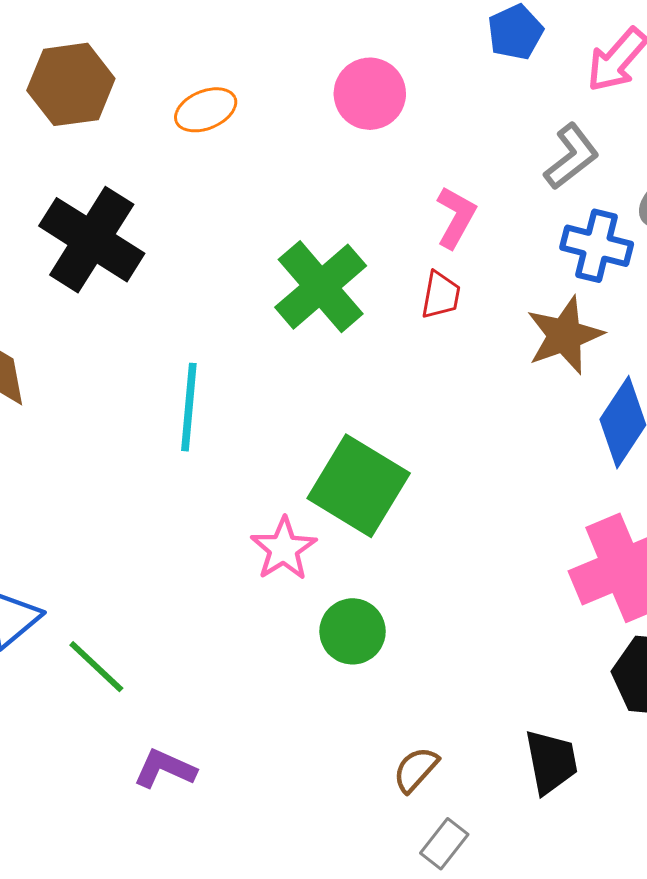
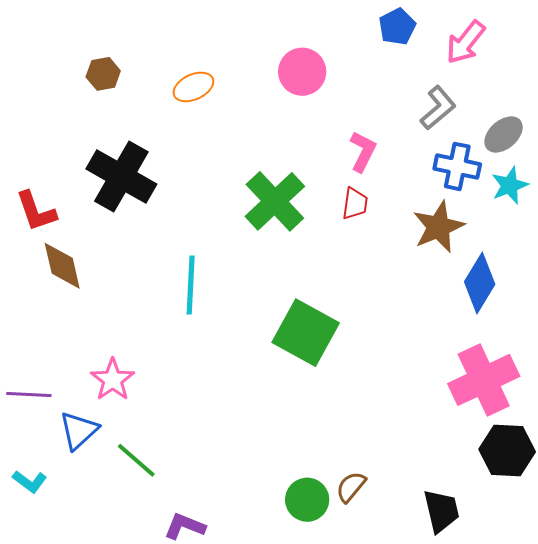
brown hexagon: (71, 84) -> (103, 74), size x0.6
pink star: (284, 549) -> (113, 380), moved
green circle: (353, 631) -> (307, 500), moved
brown semicircle: (416, 769) -> (351, 487), moved

